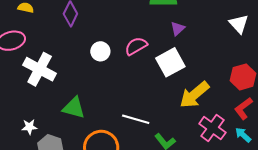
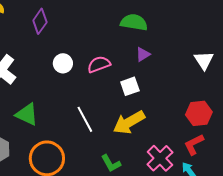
white square: (170, 62) -> (130, 86), size x0.7
yellow arrow: (194, 95) -> (129, 122), moved
white line: (136, 119) -> (85, 119), moved, turned 36

